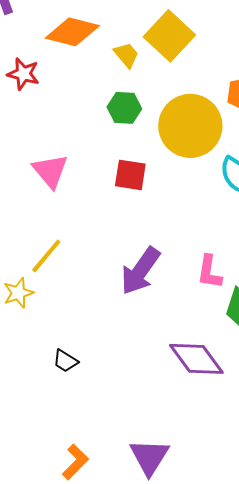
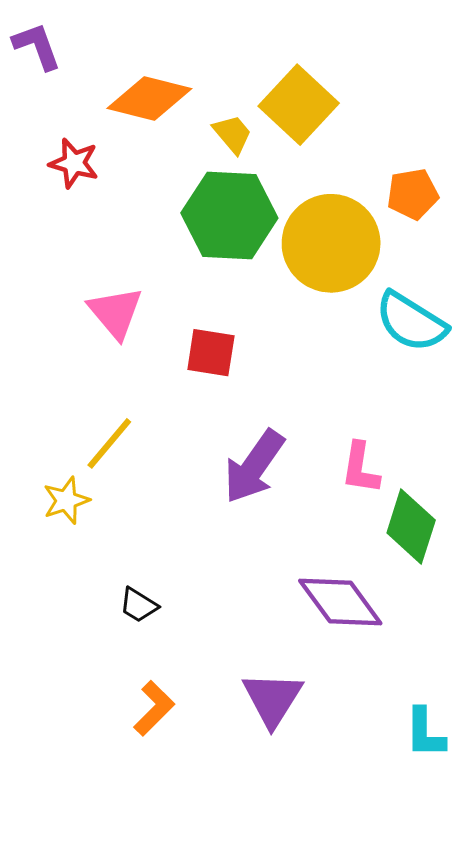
green hexagon: (124, 108) -> (229, 216), size x1.8
red square: (130, 175) -> (211, 353), moved
purple triangle: (149, 457) -> (273, 699), moved
orange L-shape: (75, 462) -> (154, 708), moved

